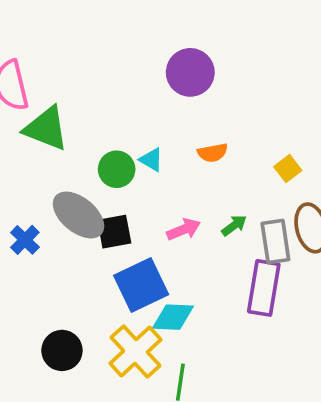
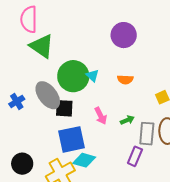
green circle: (117, 169) -> (73, 76), size x1.6
pink arrow: (184, 229) -> (101, 116), turned 72
purple rectangle: (264, 288) -> (135, 156), size x0.7

